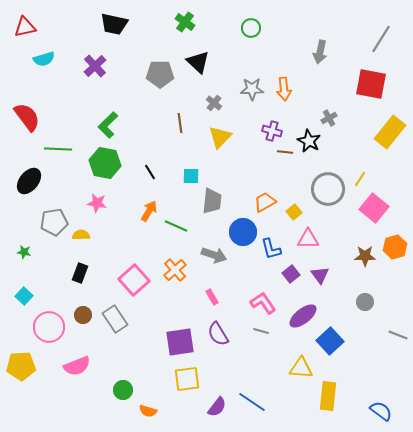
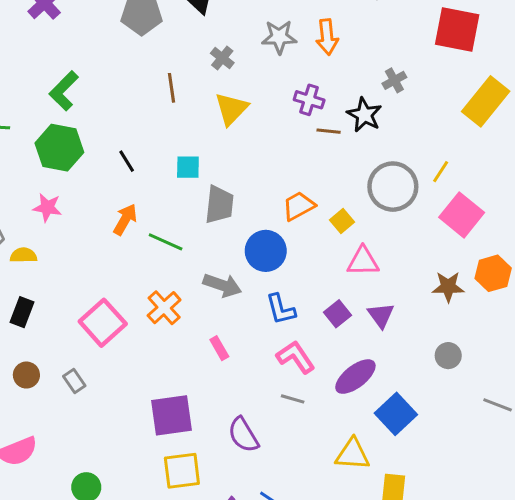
blue L-shape: (271, 249) -> (281, 309), moved
gray rectangle: (115, 319) -> (74, 381), size x0.6
purple semicircle: (218, 334) -> (243, 435), moved

